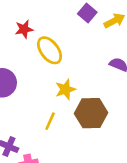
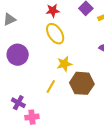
red star: (24, 29) -> (53, 11), moved

